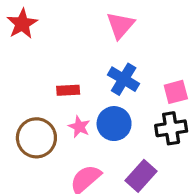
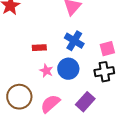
brown circle: (36, 138) -> (19, 97), moved

